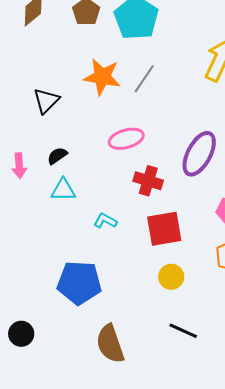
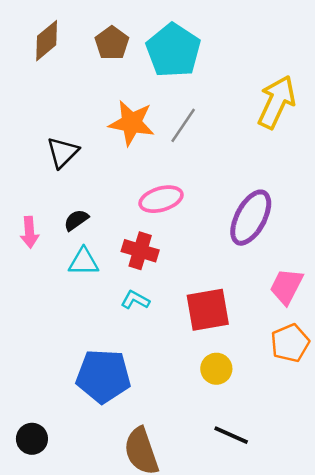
red cross: (148, 181) -> (140, 251), moved

